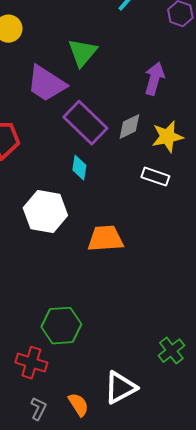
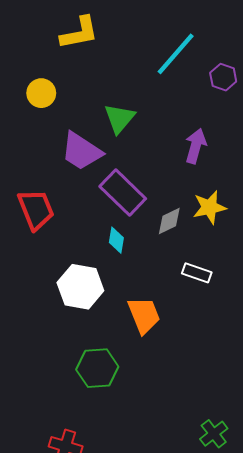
gray diamond: (129, 127) -> (169, 221), moved
white rectangle: (155, 177) -> (197, 273), moved
orange trapezoid: (105, 239) -> (144, 315), turned 72
green hexagon: (61, 326) -> (97, 368), moved

